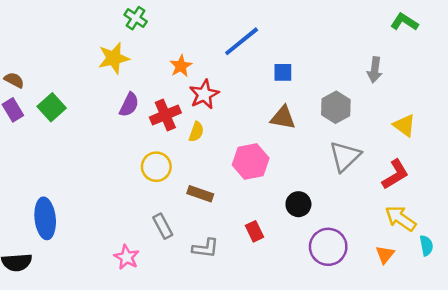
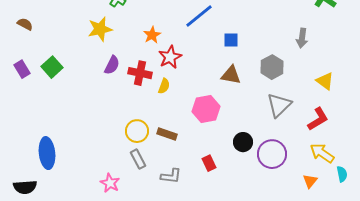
brown semicircle: (14, 80) -> (25, 24), moved
red cross: (165, 115) -> (140, 73), turned 35
yellow circle: (156, 167) -> (137, 131), moved
purple circle: (328, 247) -> (272, 154), moved

